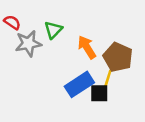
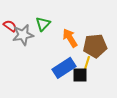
red semicircle: (12, 22) -> (10, 26), moved
brown pentagon: (118, 57) -> (95, 46), turned -30

